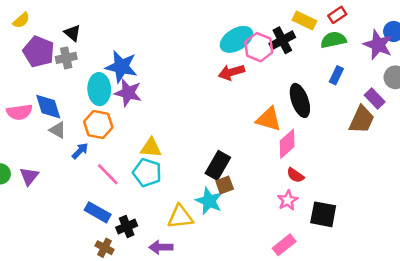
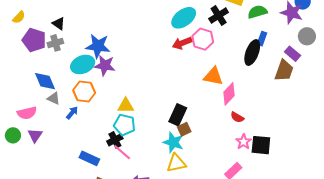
pink hexagon: (259, 47) -> (203, 39), moved
cyan ellipse: (99, 89) -> (83, 65), turned 75
black ellipse: (300, 100) -> (252, 52), moved, turned 45
pink semicircle: (19, 112) -> (27, 113), moved
pink line: (108, 174) -> (122, 152), moved
pink star: (288, 200) -> (244, 142), moved
yellow triangle: (180, 217) -> (176, 163), moved
black cross: (127, 227) -> (115, 140), moved

